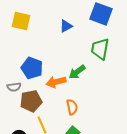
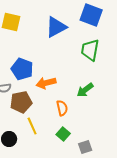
blue triangle: (66, 26) -> (56, 27), size x1.6
green arrow: (77, 72) -> (85, 90), moved

